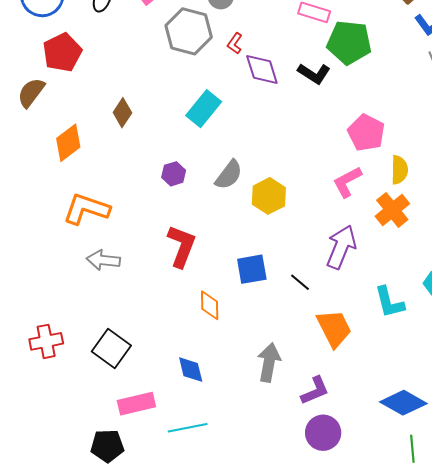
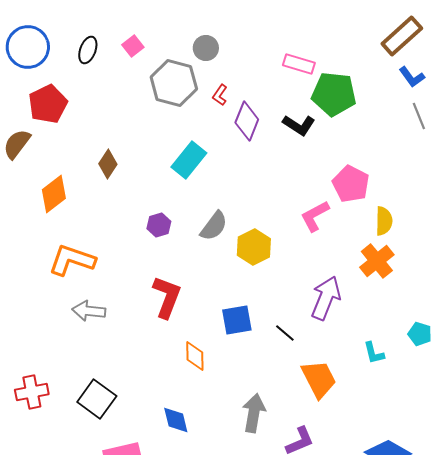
purple diamond: (262, 69) -> (247, 121), turned 39
pink L-shape: (347, 182) -> (315, 216), moved
cyan L-shape: (389, 302) -> (374, 353), size x0.7

